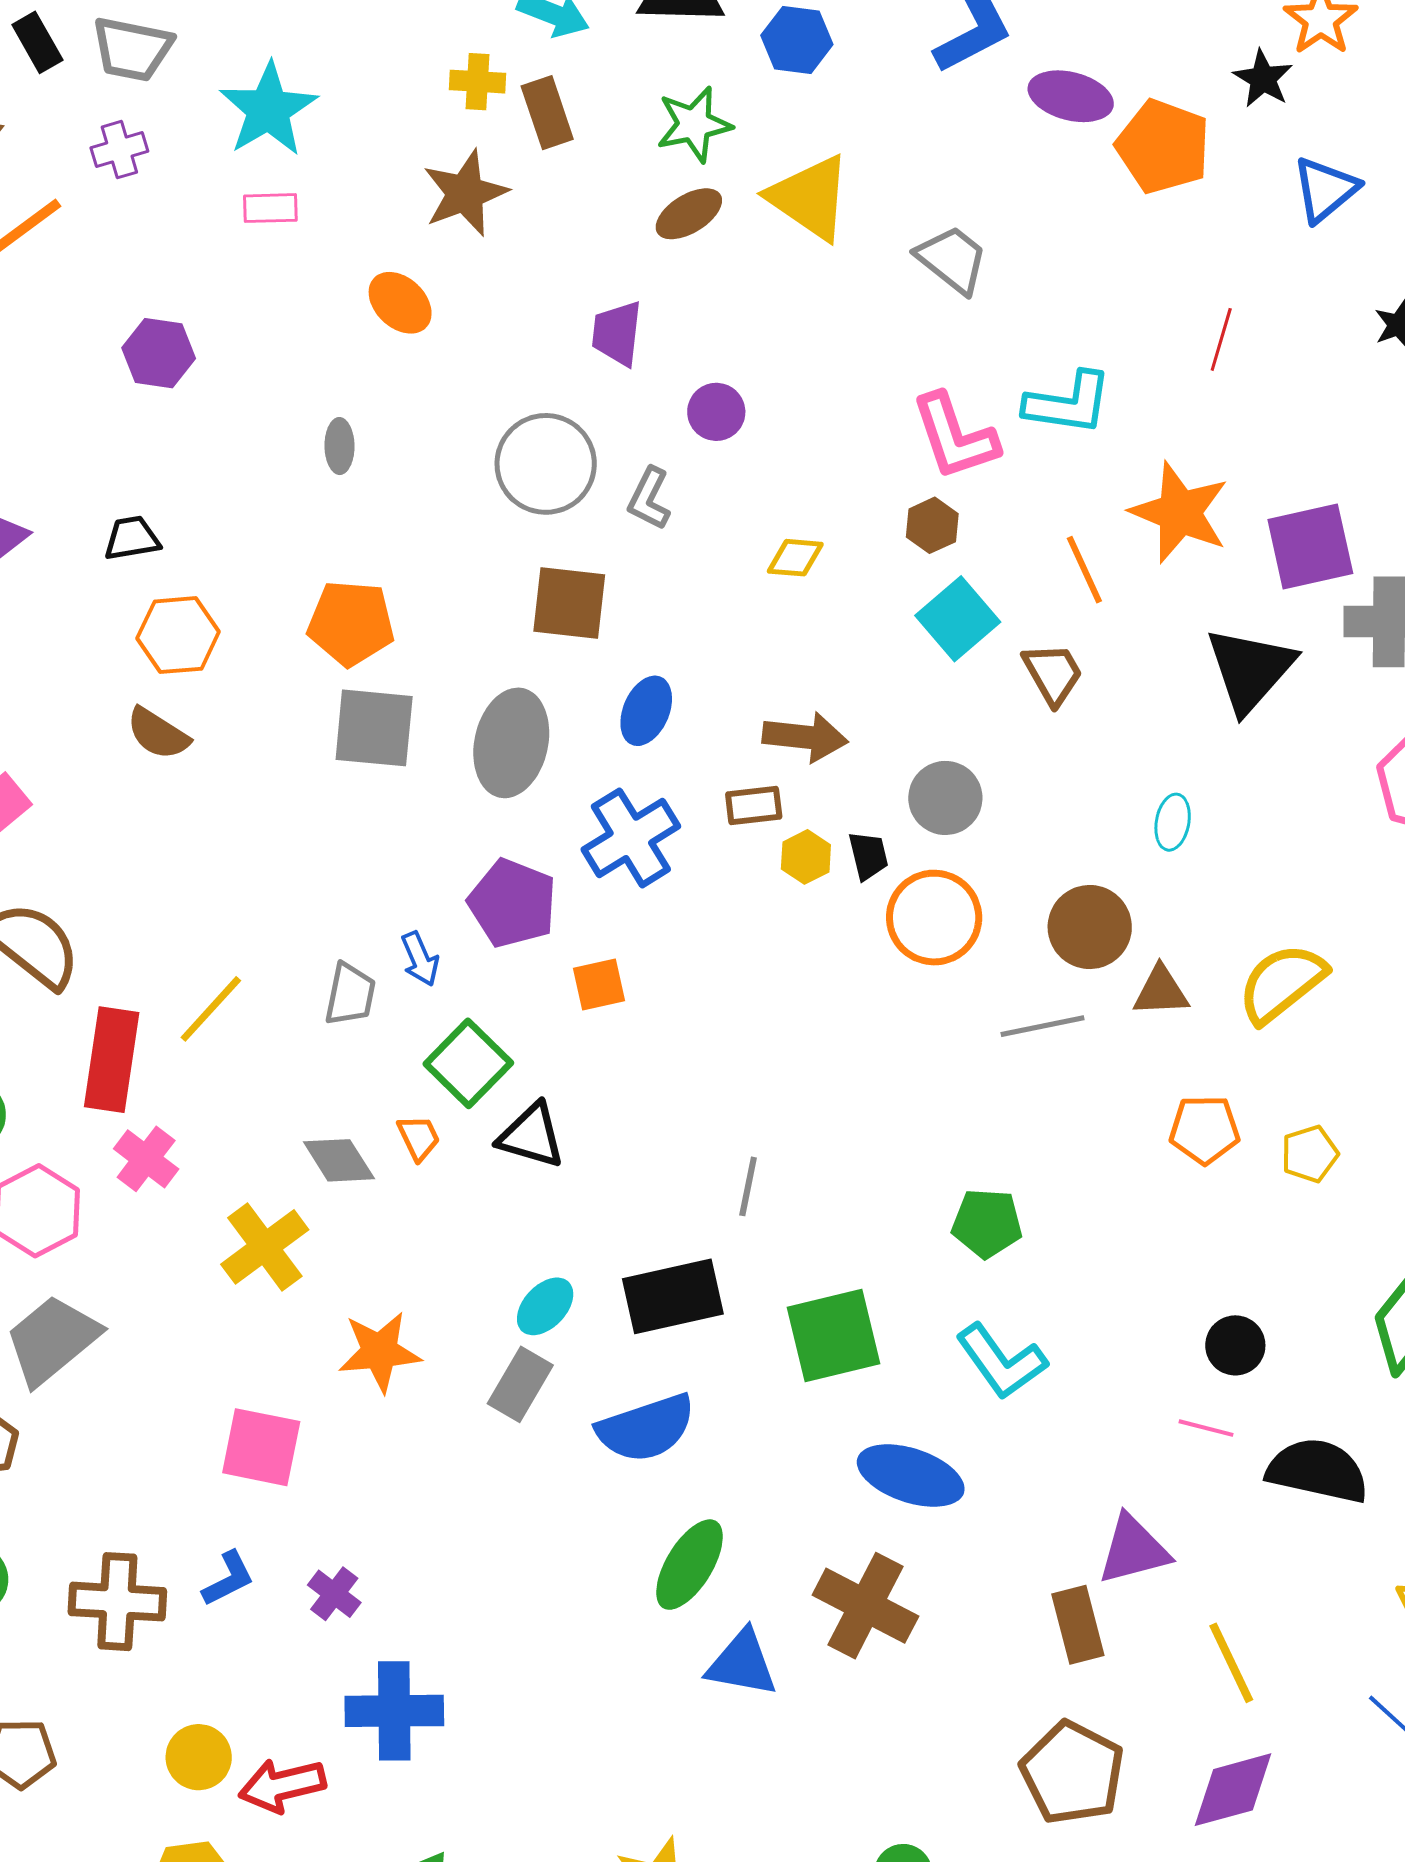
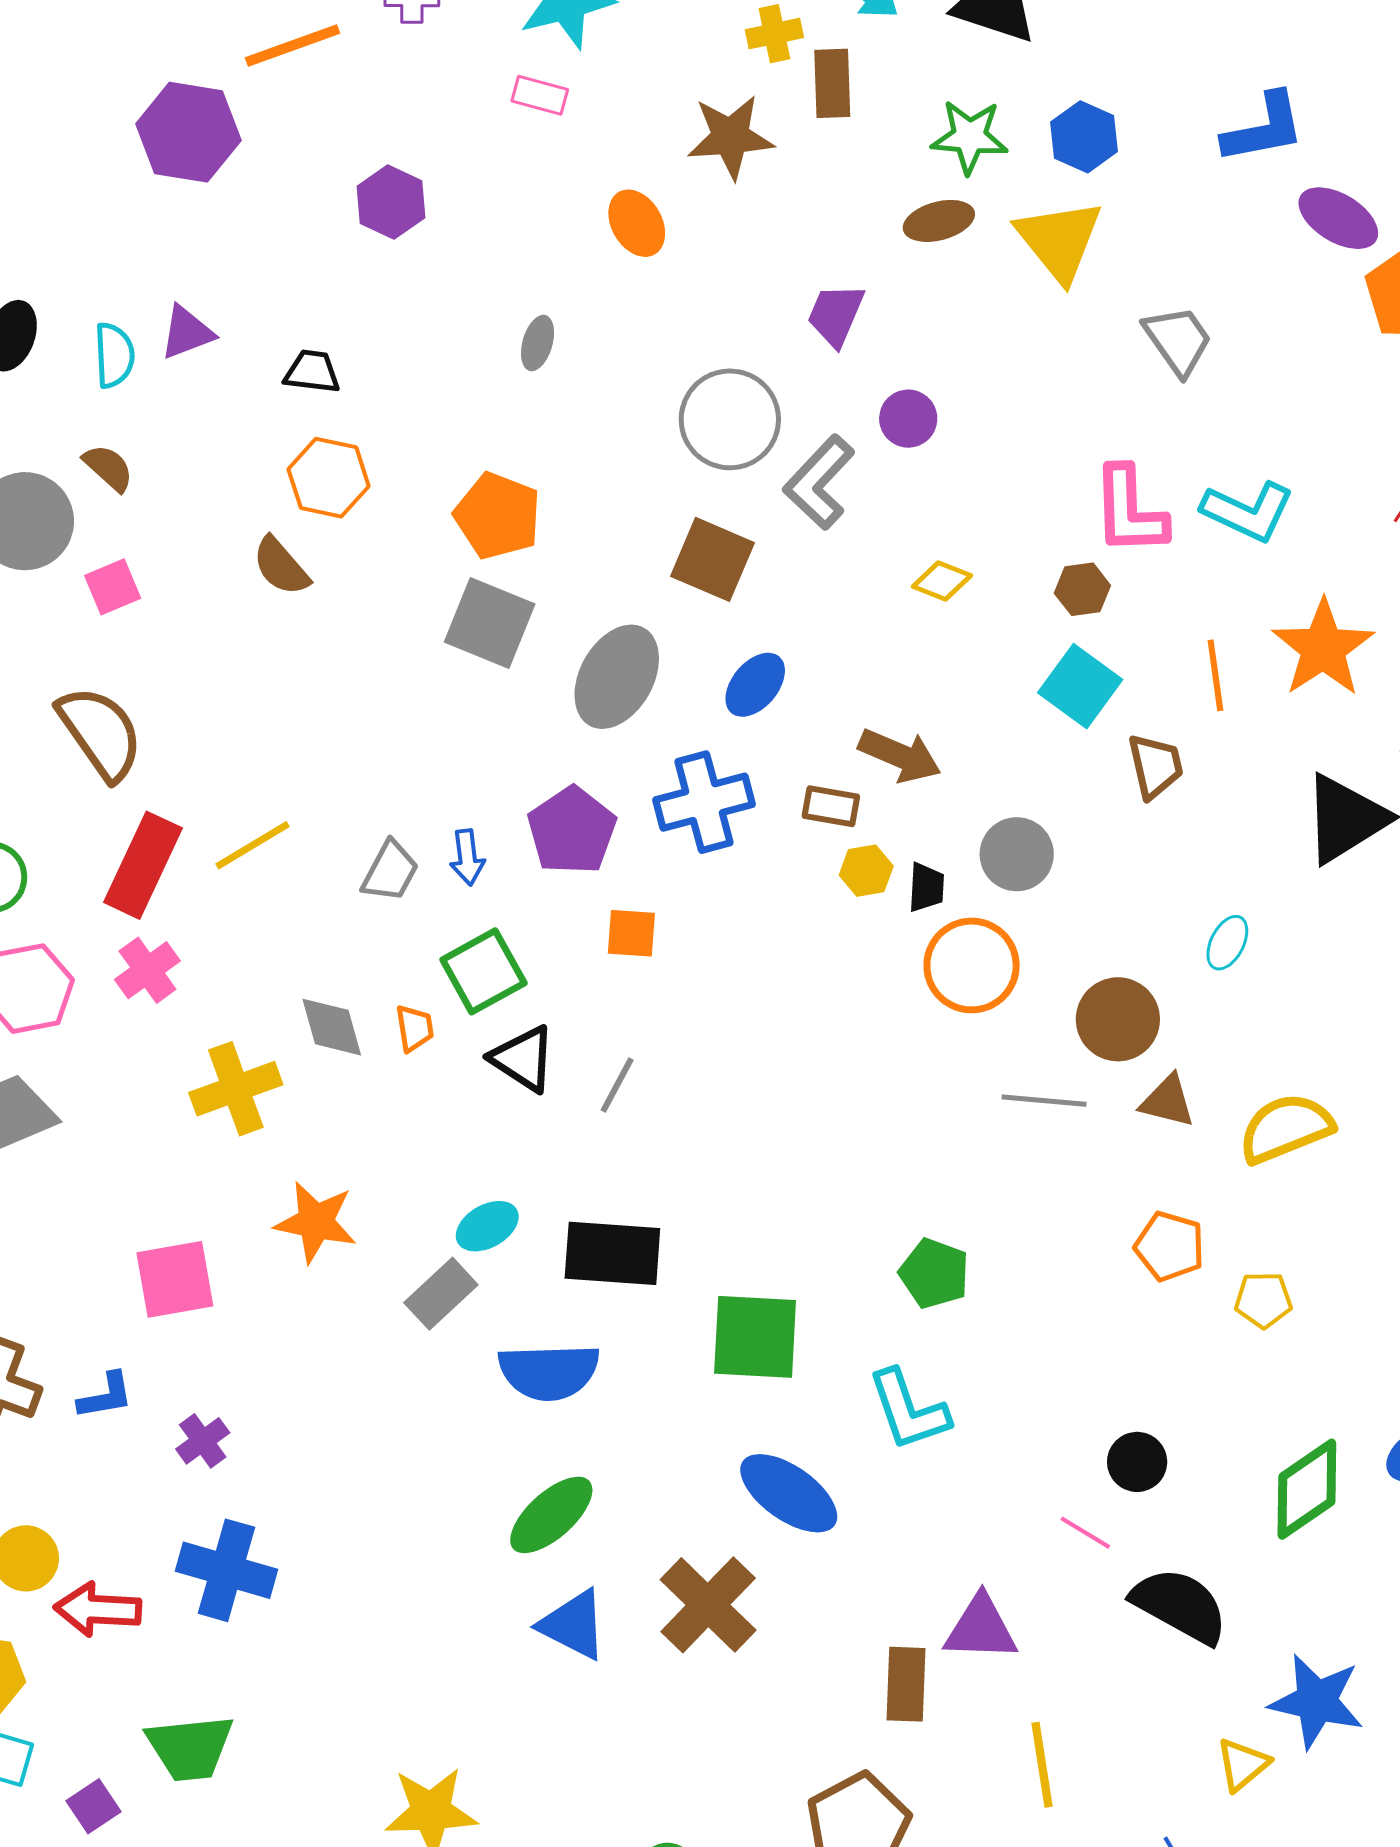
blue hexagon: (797, 40) -> (1084, 137), moved
yellow cross: (478, 82) -> (774, 34), turned -32
gray L-shape: (649, 499) -> (819, 482), size x1.5
cyan square: (958, 619) -> (1080, 686), turned -30
gray line: (748, 1186) -> (617, 1085), moved
pink square: (261, 1447) -> (175, 1279), turned -38

